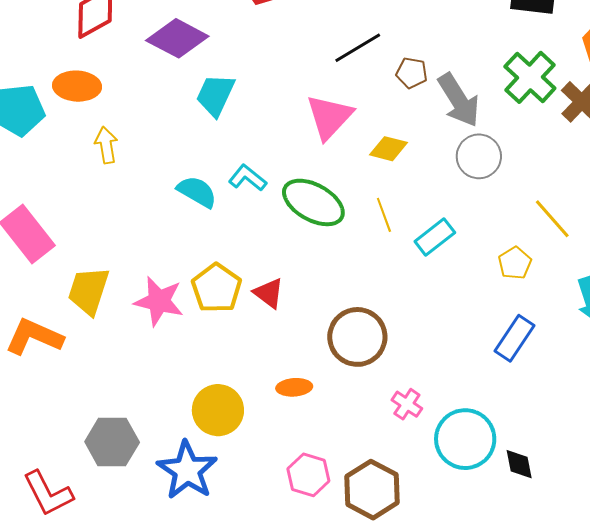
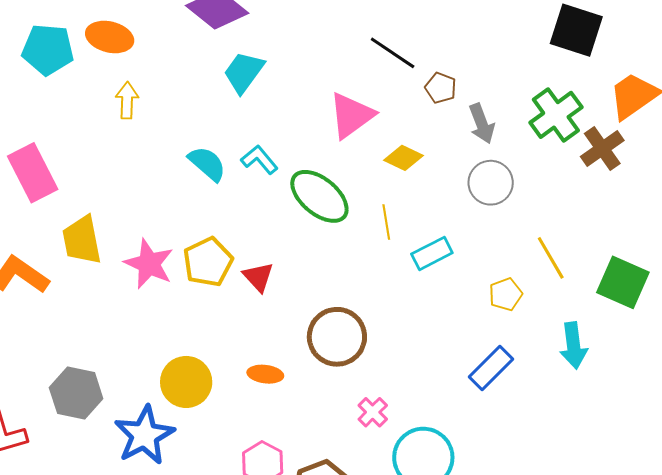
black line: (358, 48) -> (393, 53), turned 54
gray arrow: (459, 100) -> (482, 124), size x0.7
yellow trapezoid: (89, 291) -> (82, 240), turned -40

